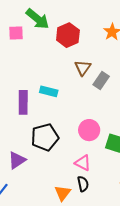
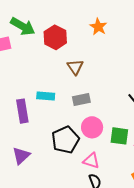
gray rectangle: (101, 81) -> (81, 99), moved, turned 54
black pentagon: (45, 137) -> (65, 140), moved
purple triangle: (17, 160) -> (21, 156), moved

